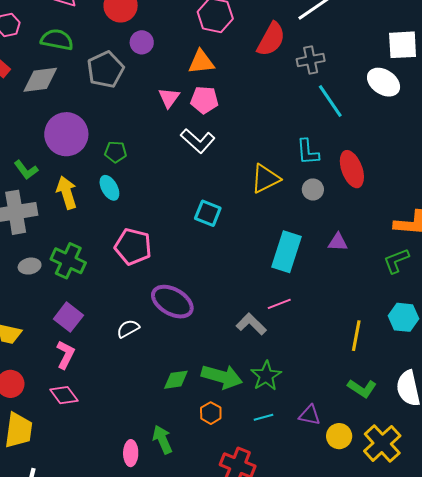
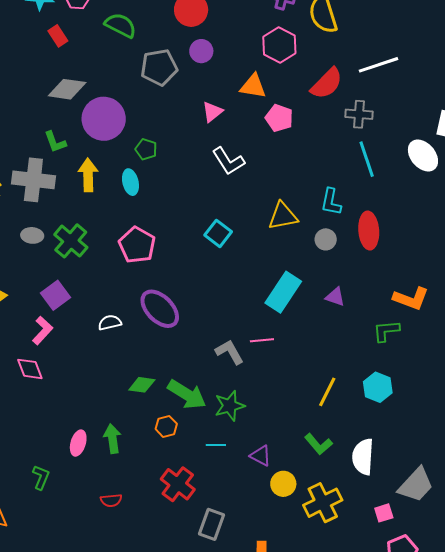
gray diamond: (40, 80) -> (67, 89), moved
pink pentagon: (204, 100) -> (279, 118), moved

